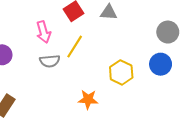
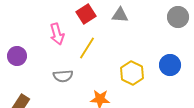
gray circle: (168, 32) -> (178, 17), moved
gray semicircle: (50, 61) -> (63, 76), moved

